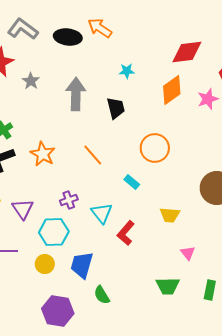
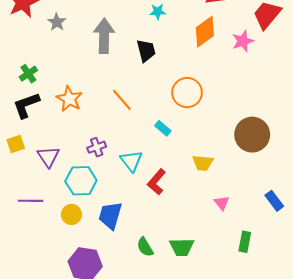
green trapezoid: (168, 286) -> (182, 247), moved
green semicircle: (102, 295) -> (145, 247), moved

